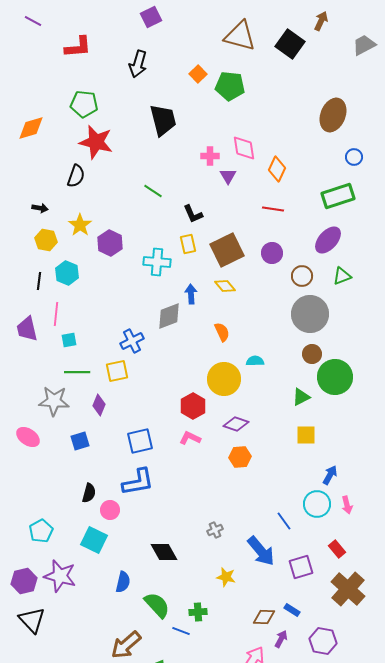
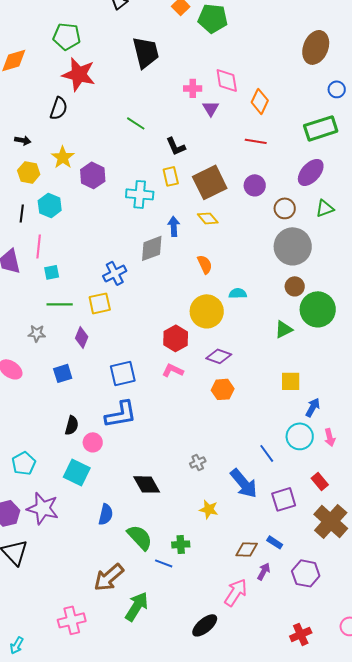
gray star: (54, 401) -> (37, 333), size x0.6
yellow square: (306, 435) -> (291, 381), moved

